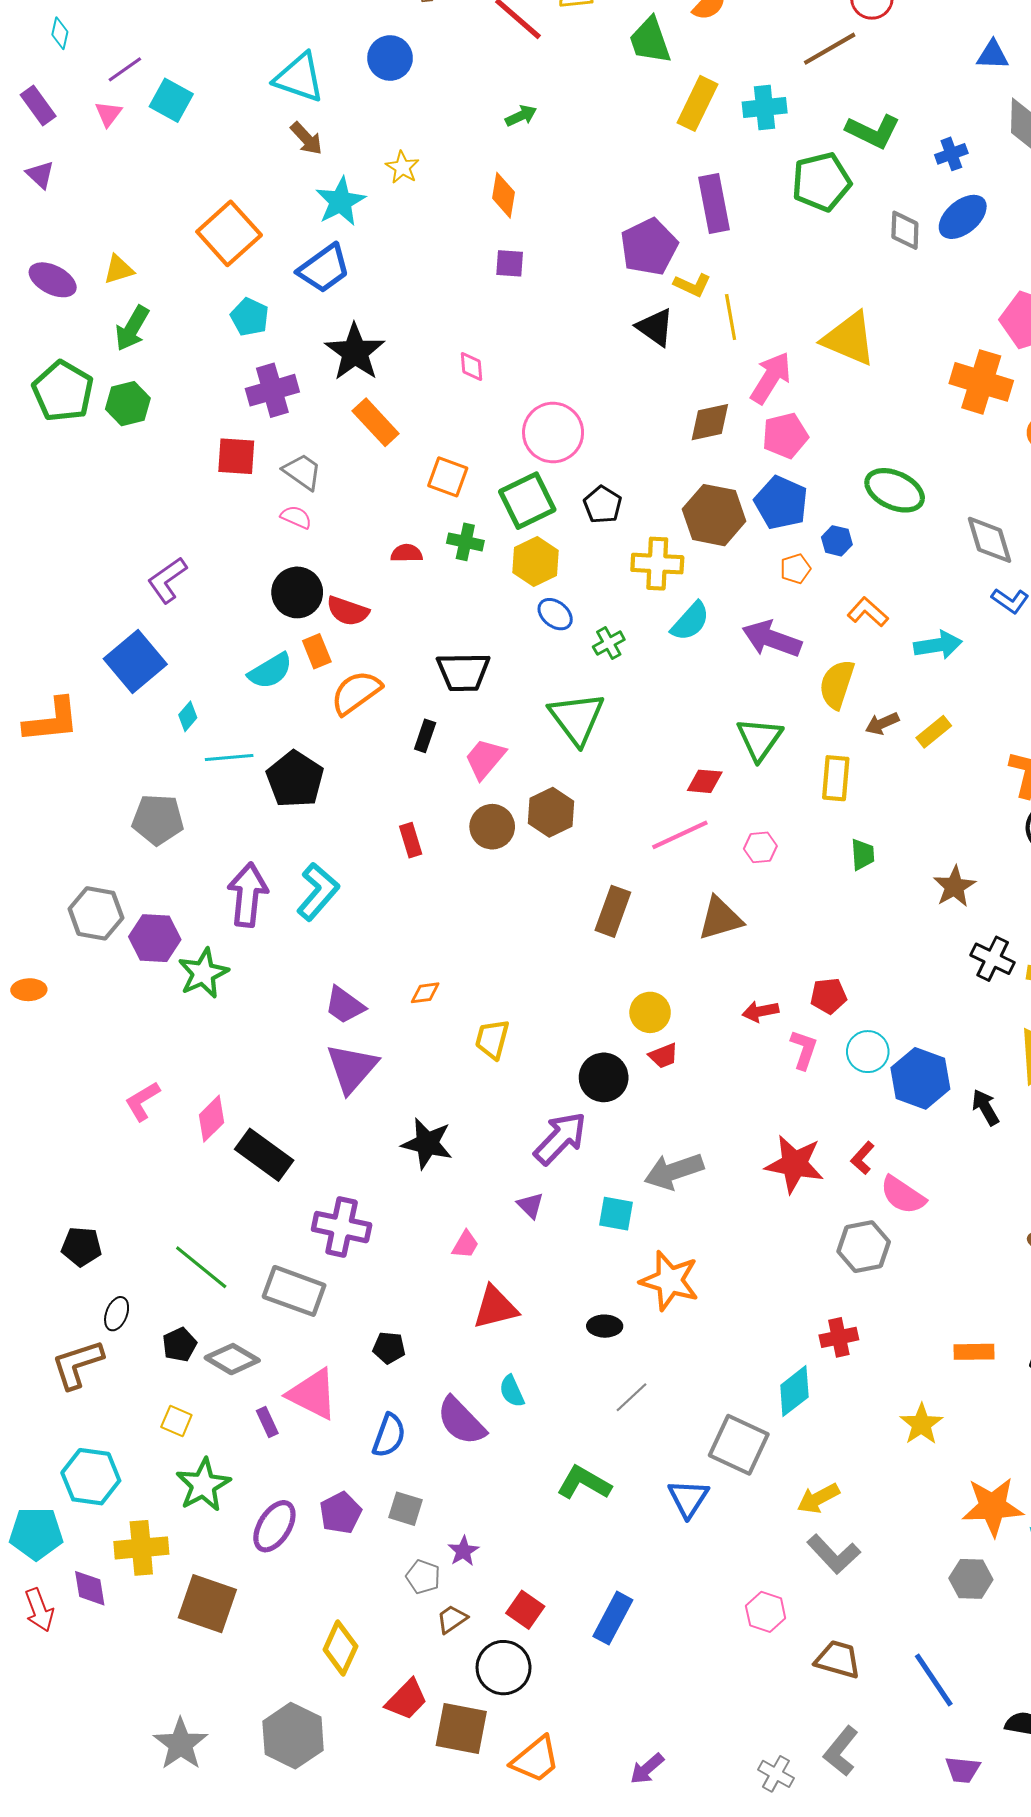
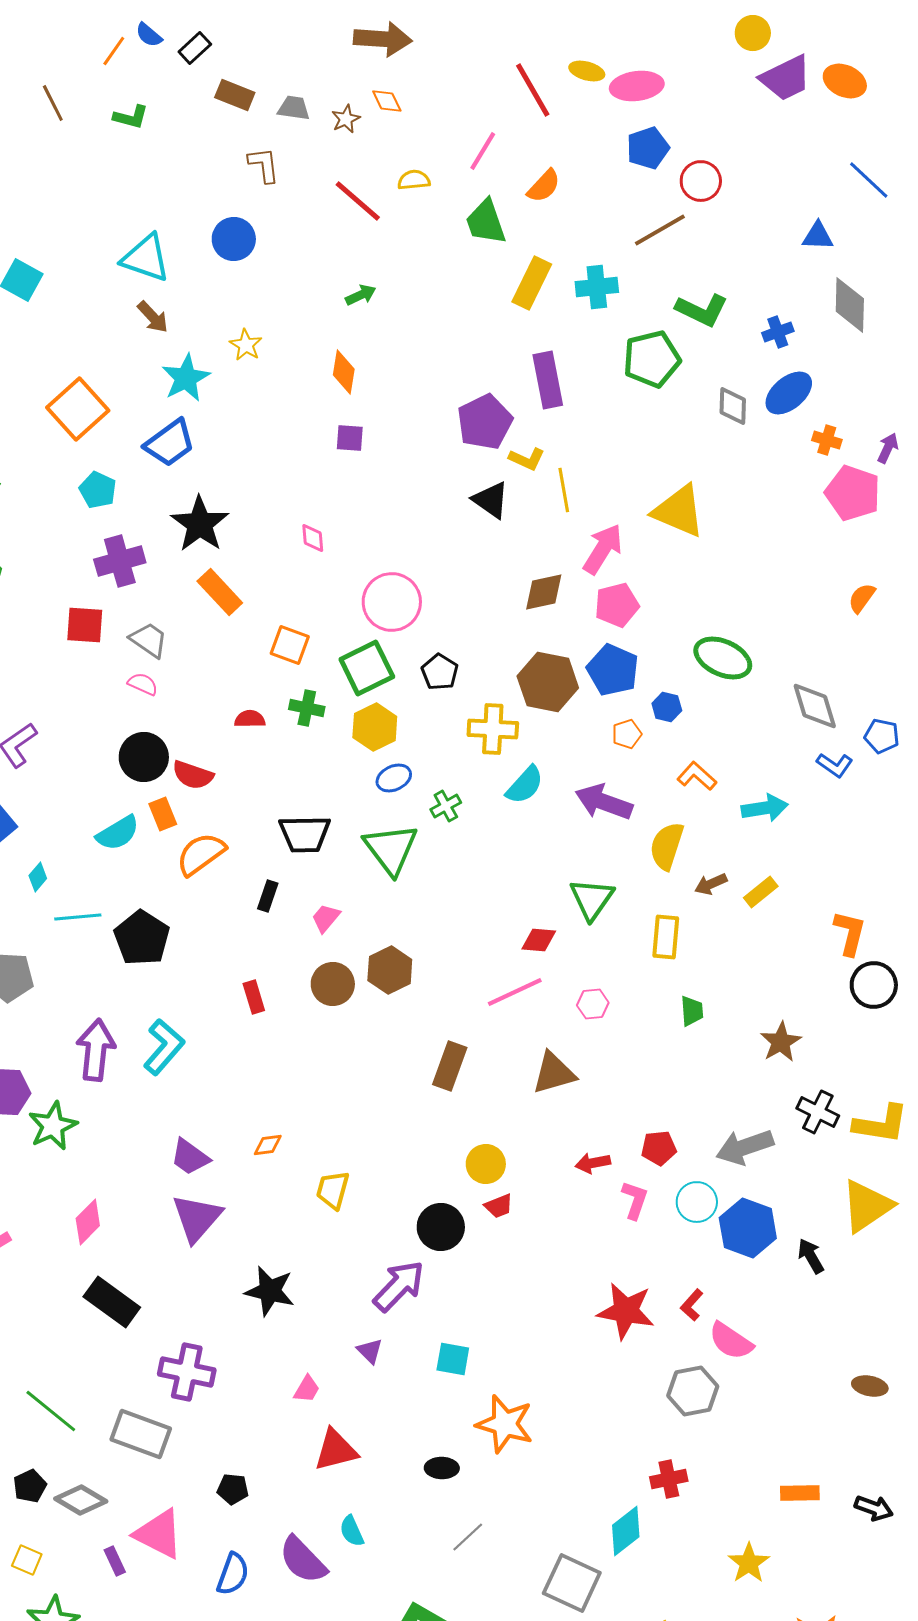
orange cross: (981, 382) -> (827, 440), moved, size x0.5
blue ellipse: (555, 614) -> (394, 778), turned -64
green triangle: (577, 718) -> (391, 849), moved
pink trapezoid: (485, 759) -> (326, 918), size x0.7
pink diamond: (212, 1119) -> (88, 1222), moved
gray arrow: (674, 1171) -> (745, 1147), moved

